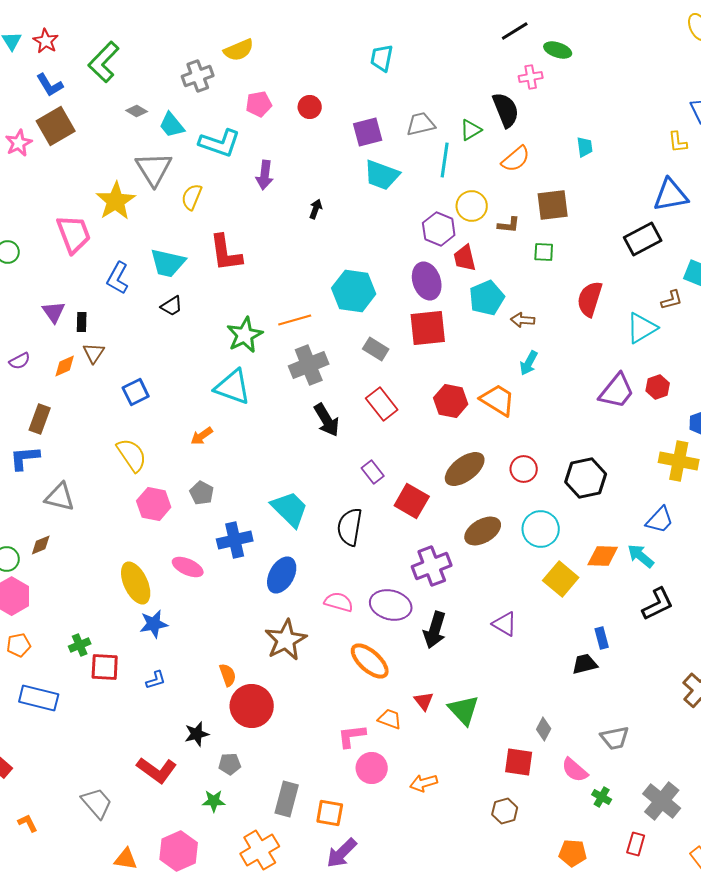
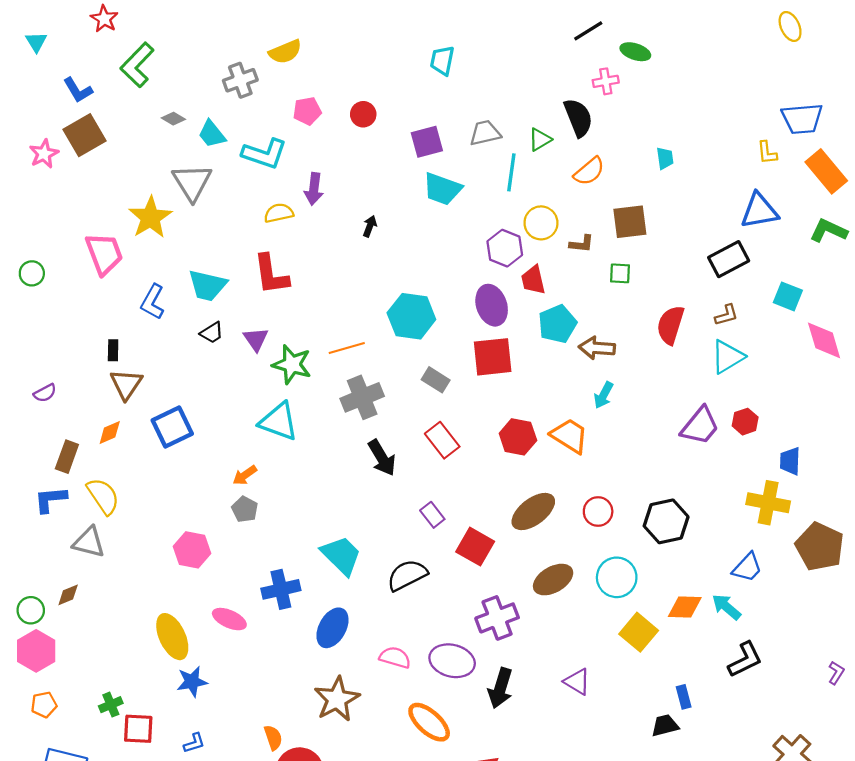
red star: (46, 41) -> (104, 19), moved
yellow semicircle: (192, 197) -> (279, 213), moved, turned 56
brown L-shape: (672, 300) -> (726, 315), moved
purple triangle: (54, 312) -> (256, 339), moved
brown arrow: (523, 320) -> (597, 348), size x1.4
green star: (245, 335) -> (292, 364), turned -30
brown triangle: (94, 353) -> (126, 384), size x1.4
orange diamond: (65, 366) -> (110, 432), moved
blue square: (136, 392) -> (172, 427), size x1.4
yellow semicircle: (132, 455) -> (103, 496), moved
gray pentagon: (202, 493) -> (245, 509), moved
black semicircle: (350, 527) -> (407, 575), turned 54

